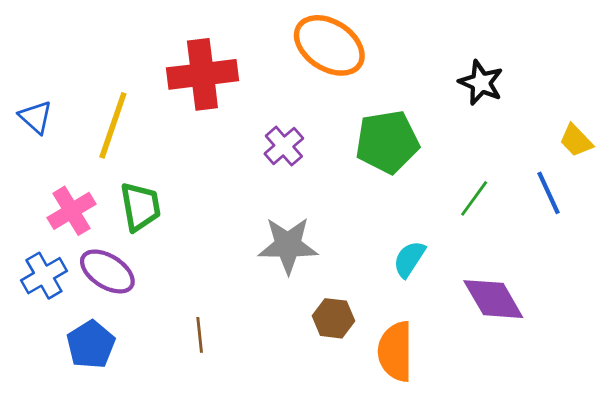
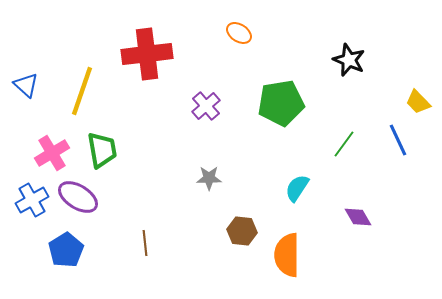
orange ellipse: (329, 45) -> (239, 33), size x0.5
gray star: (288, 245) -> (209, 178), size x0.6
purple diamond: (493, 299) -> (358, 217), size x0.6

